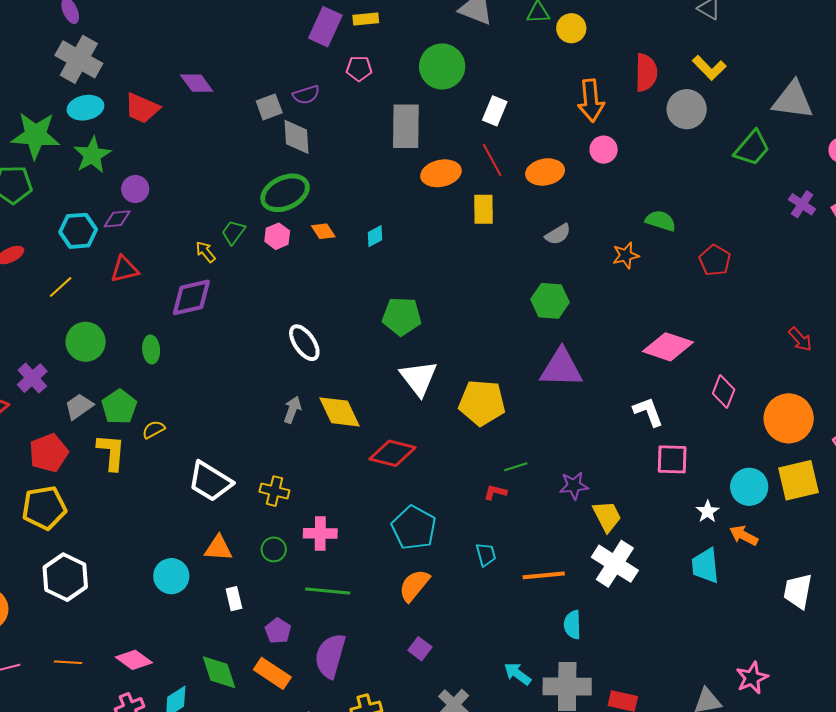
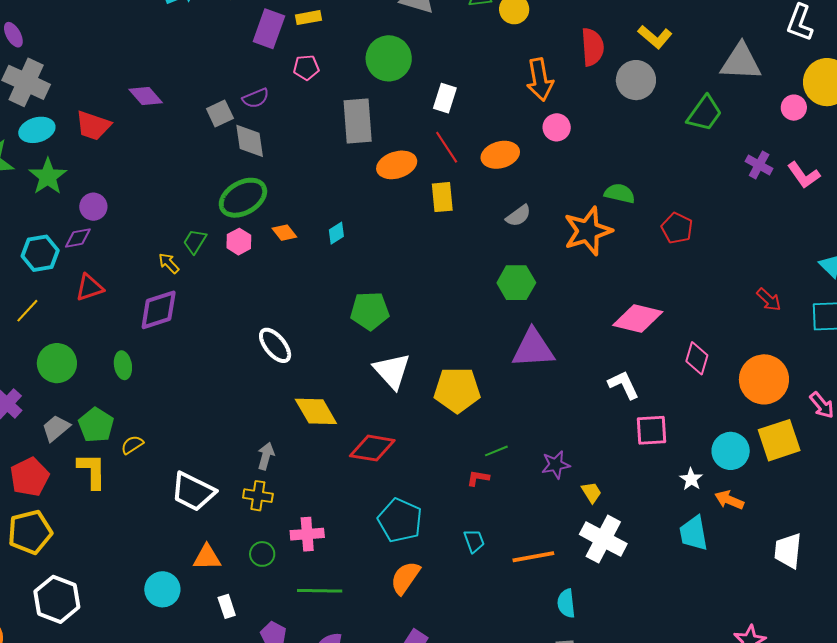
orange star: (626, 255) -> (588, 231), size x1.8
gray arrow: (292, 410) -> (266, 456), moved
yellow trapezoid: (607, 516) -> (591, 492), size x0.7

